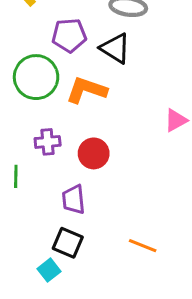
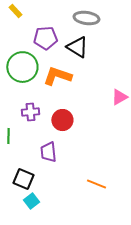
black square: (68, 243) -> (23, 179), moved

